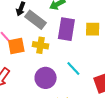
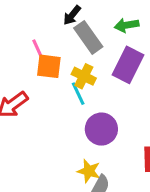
cyan line: (73, 69) -> (78, 94), moved
purple circle: (46, 78) -> (101, 129), moved

